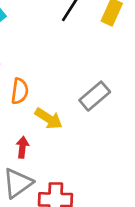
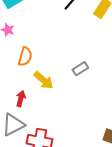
gray rectangle: (95, 96) -> (80, 69), size x0.7

